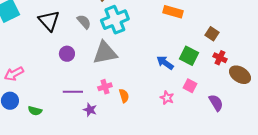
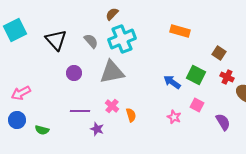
pink cross: (105, 87) -> (112, 106), turned -32

